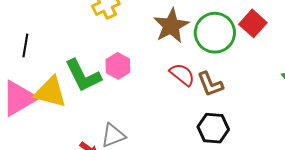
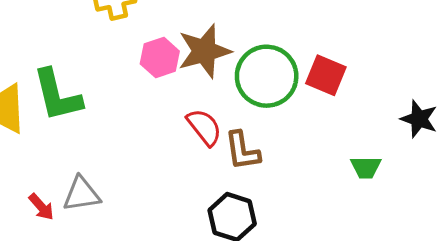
red square: (253, 23) -> (326, 75), turned -32
pink hexagon: (118, 66) -> (160, 58), moved

